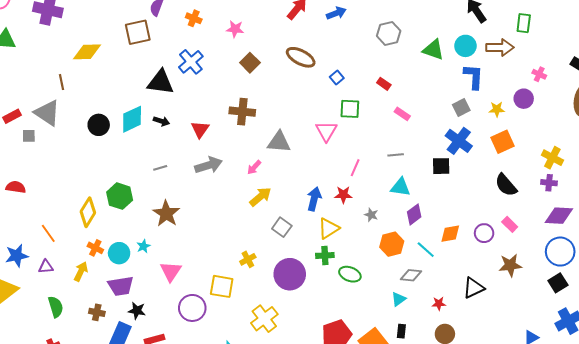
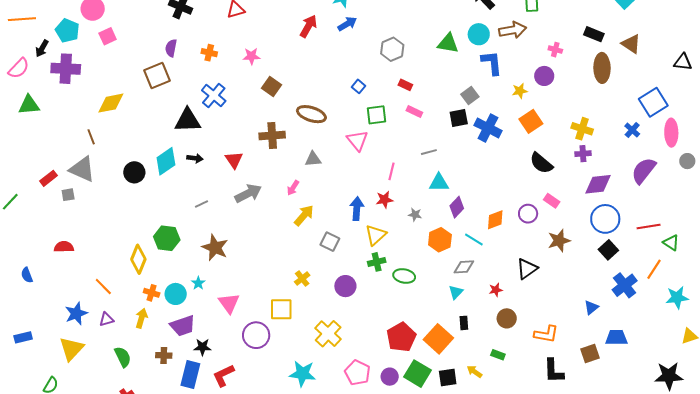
gray hexagon: (389, 33) -> (392, 49), moved
brown ellipse: (301, 57) -> (311, 114), moved
gray square: (461, 108) -> (470, 96), moved
pink rectangle: (402, 114) -> (414, 112), moved
gray triangle: (279, 142) -> (313, 159), size x0.7
black square: (441, 166) -> (459, 118), moved
purple circle: (290, 274) -> (345, 286), size x0.7

